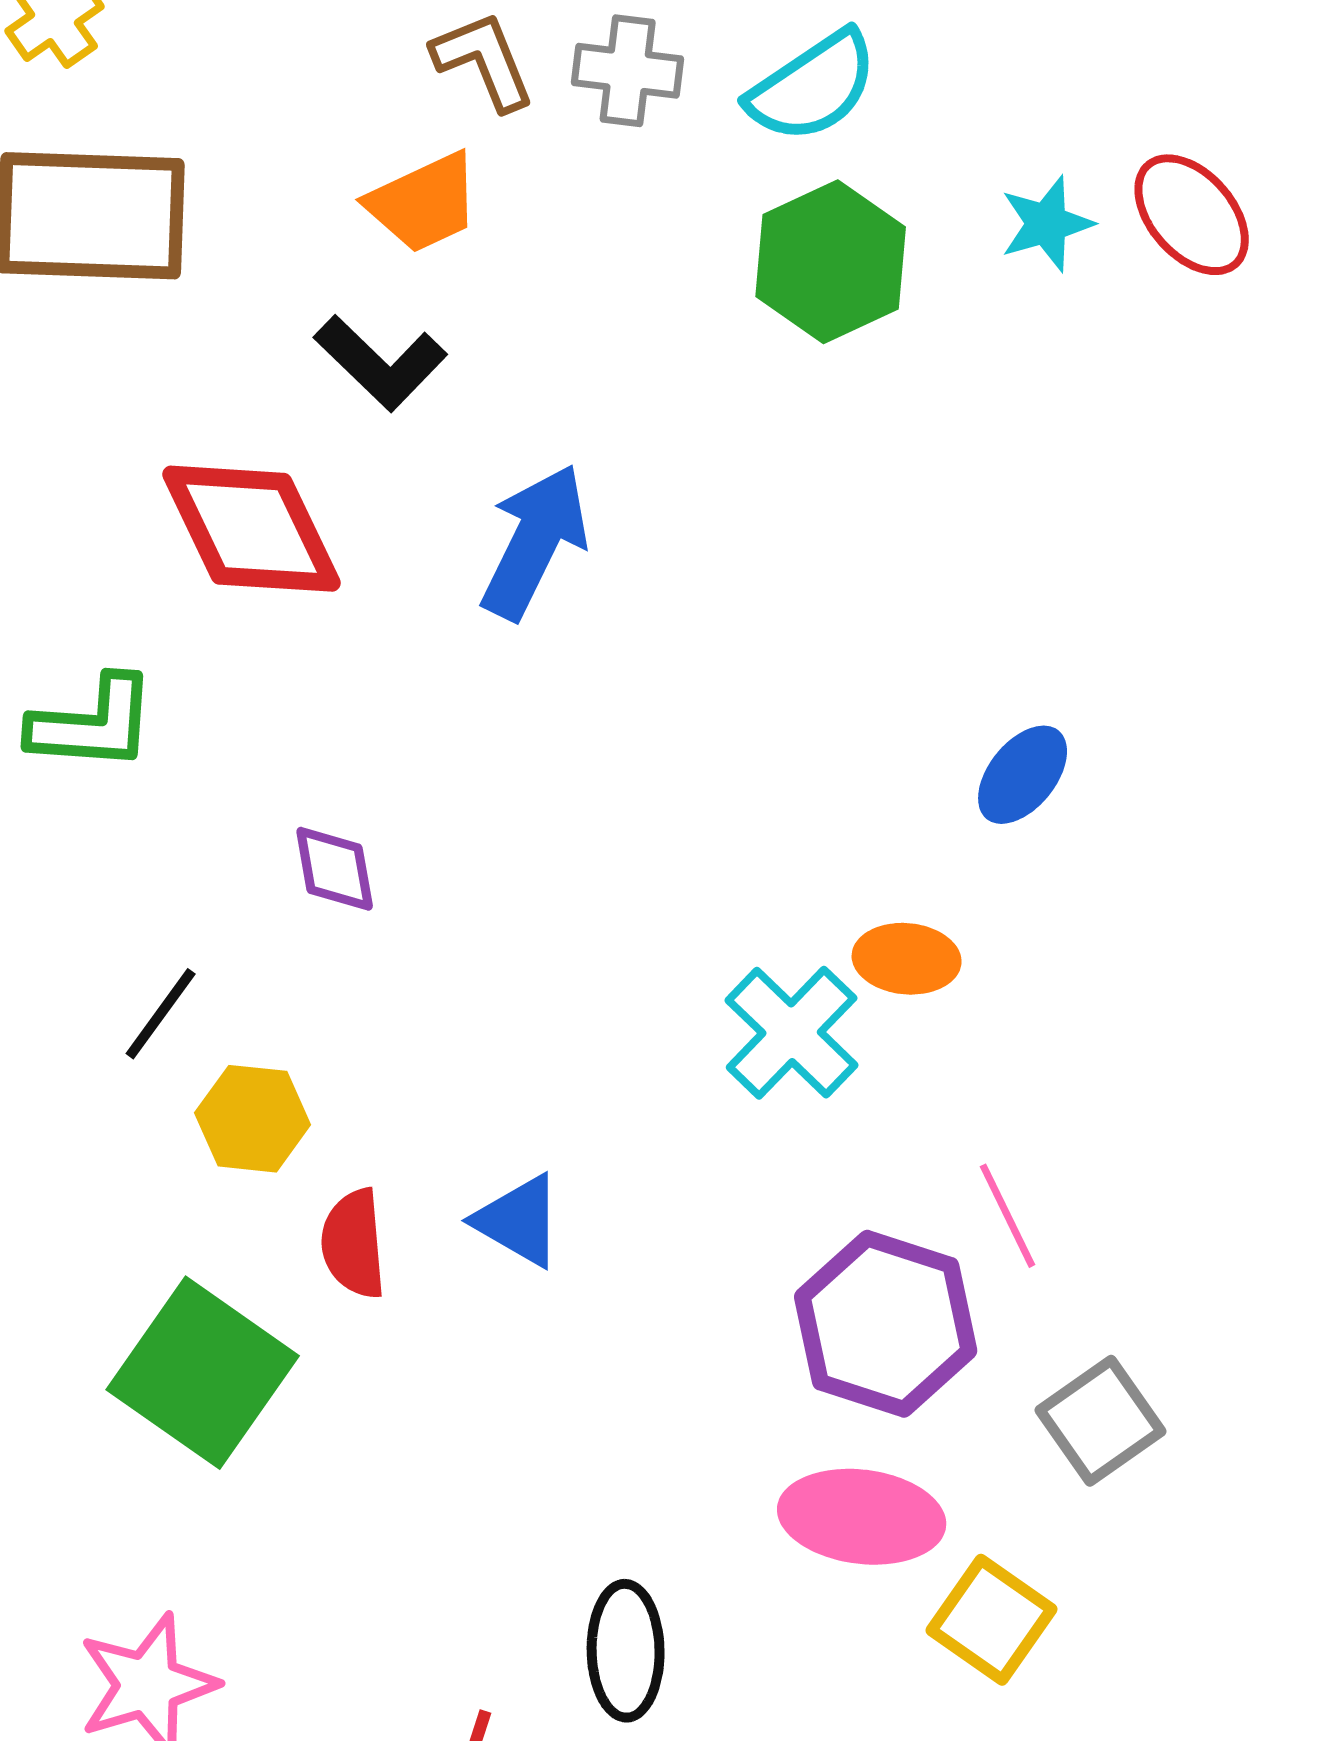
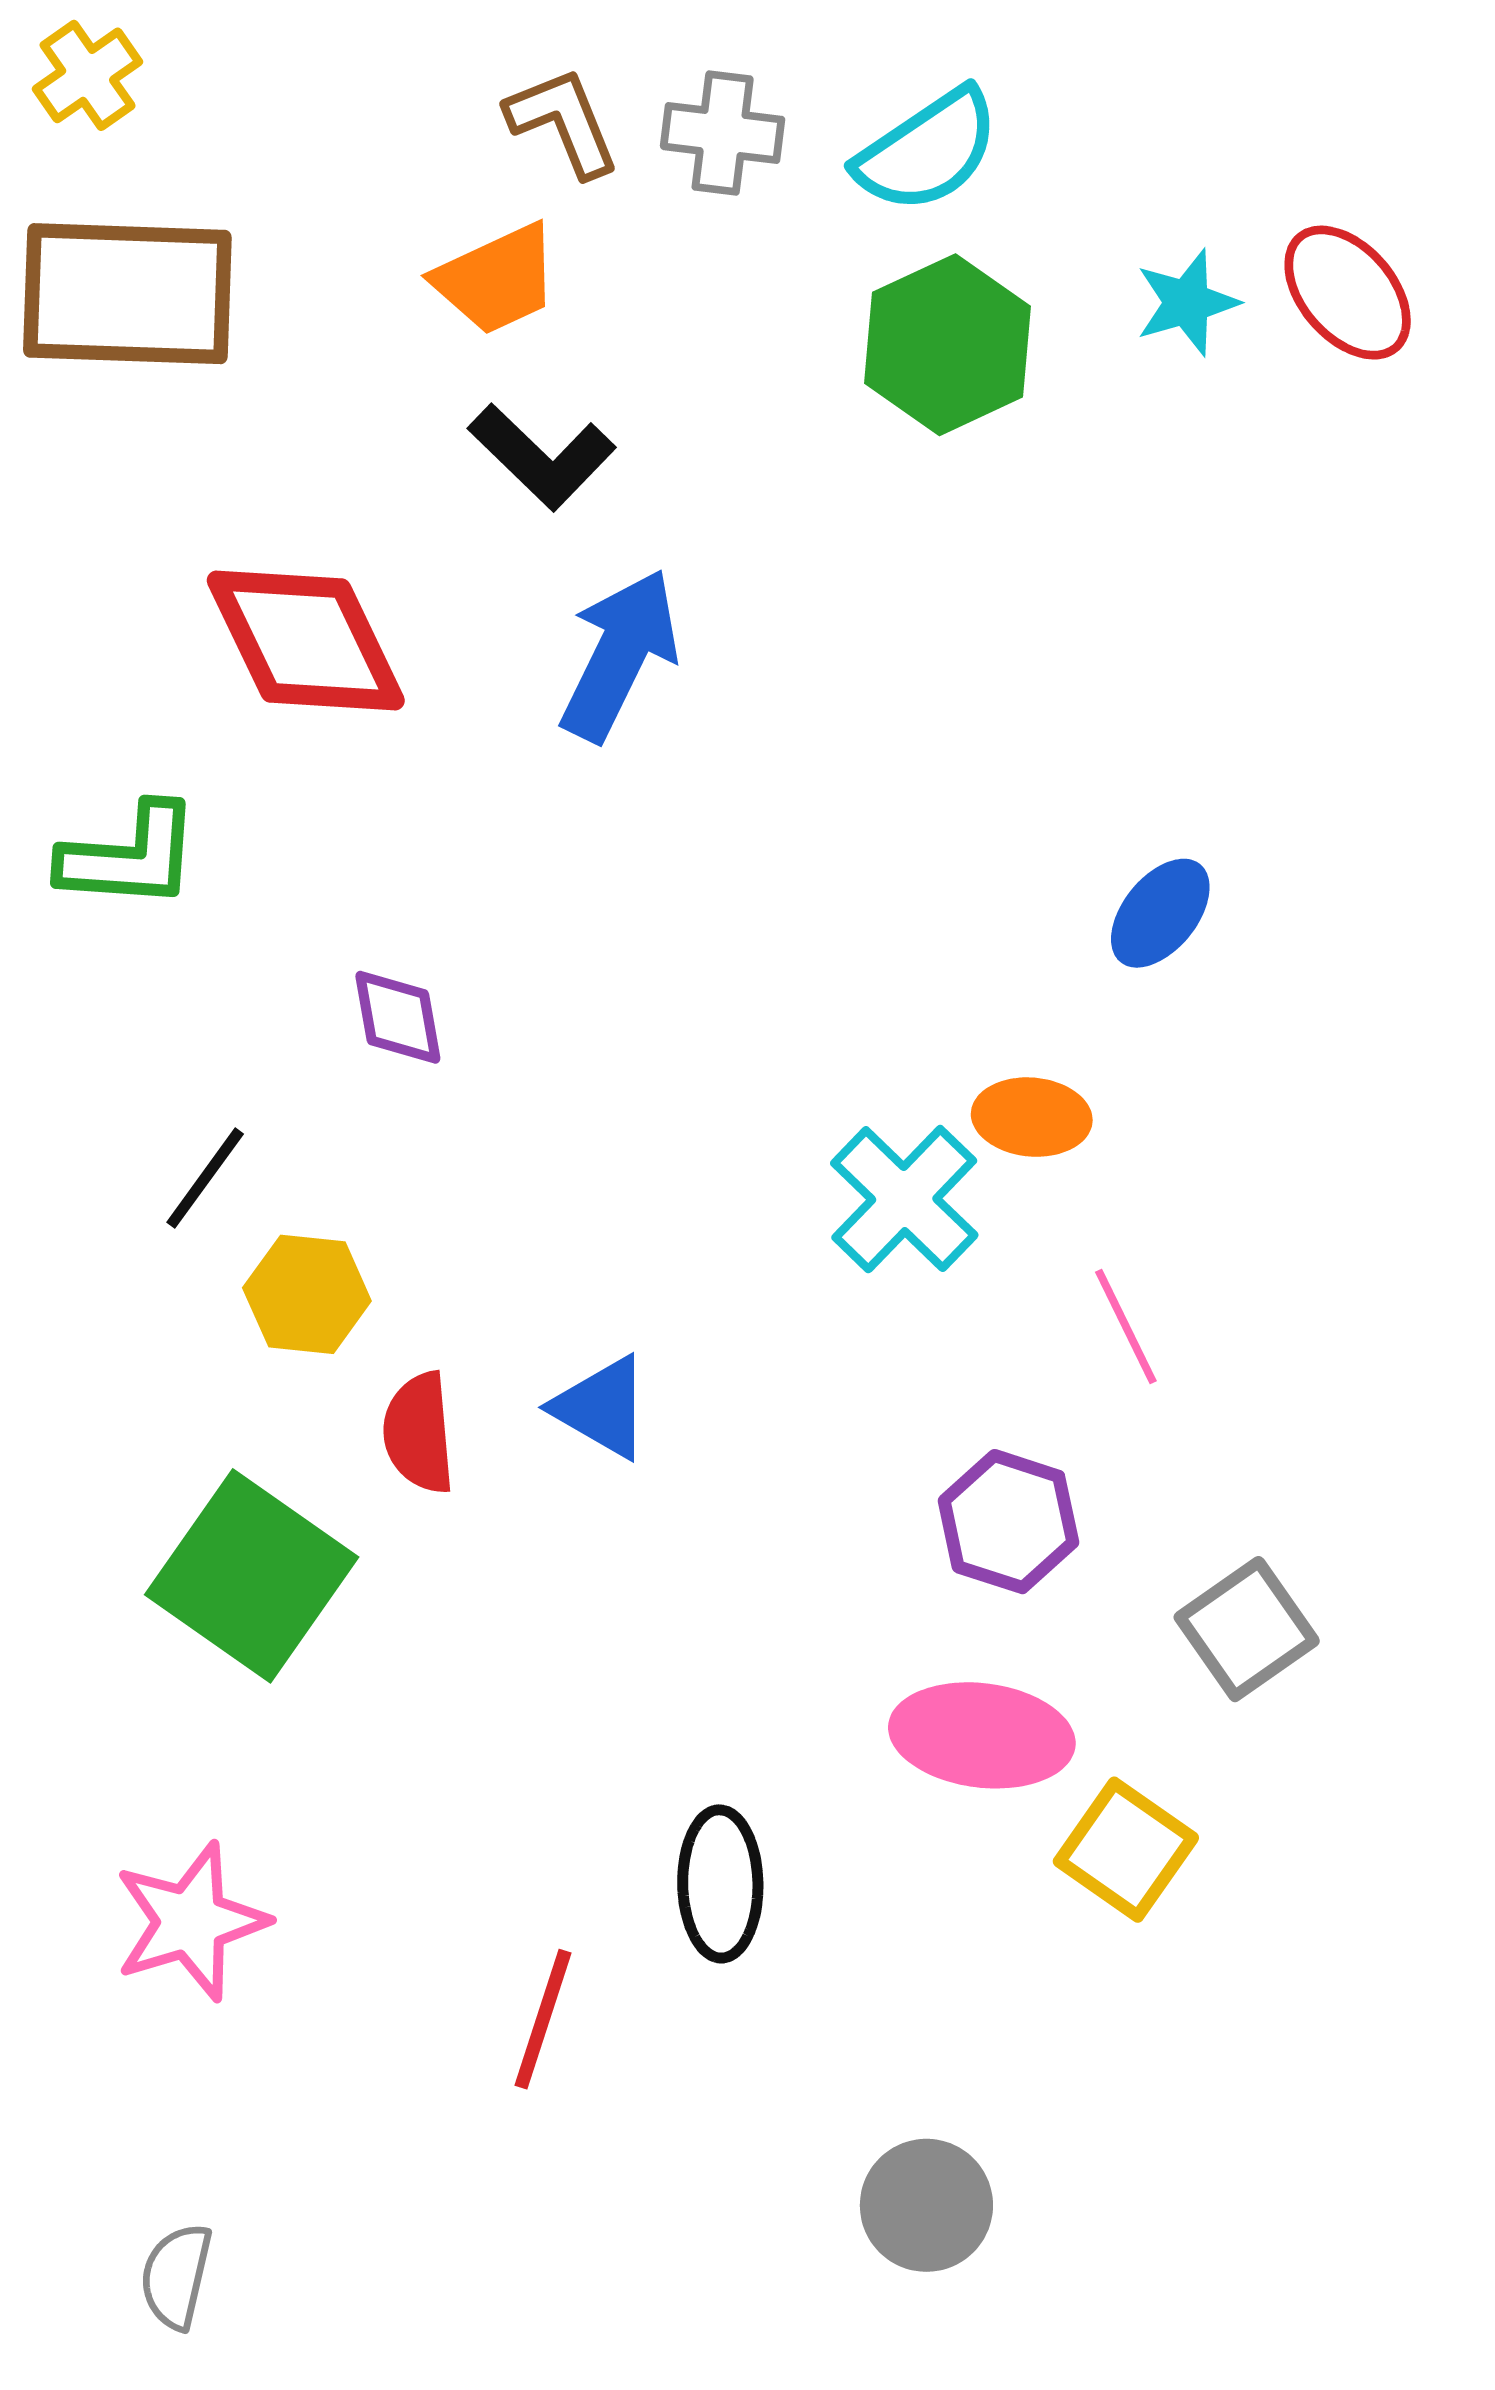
black L-shape: (381, 363) -> (542, 457), moved
pink line: (1008, 1216) -> (1126, 1327), moved
purple hexagon: (886, 1324) -> (1008, 1522), size x0.7

